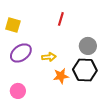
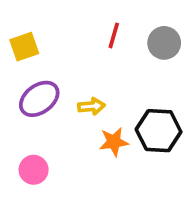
yellow square: (13, 25) -> (24, 47), turned -35
gray circle: (88, 46) -> (164, 43), moved

